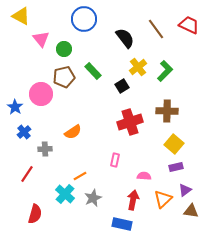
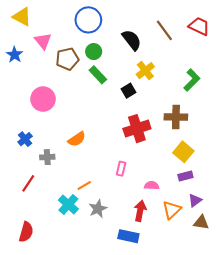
green circle: (64, 49) -> (94, 52), moved
green L-shape: (165, 71) -> (192, 80), moved
brown pentagon: (64, 77) -> (67, 59), moved
blue star: (15, 107) -> (15, 55), moved
red semicircle: (35, 214) -> (26, 232), moved

